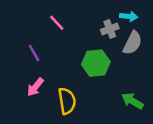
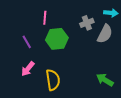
cyan arrow: (129, 16) -> (111, 13), moved
pink line: (57, 23) -> (45, 18), turned 48
green hexagon: (96, 63) -> (57, 39), moved

